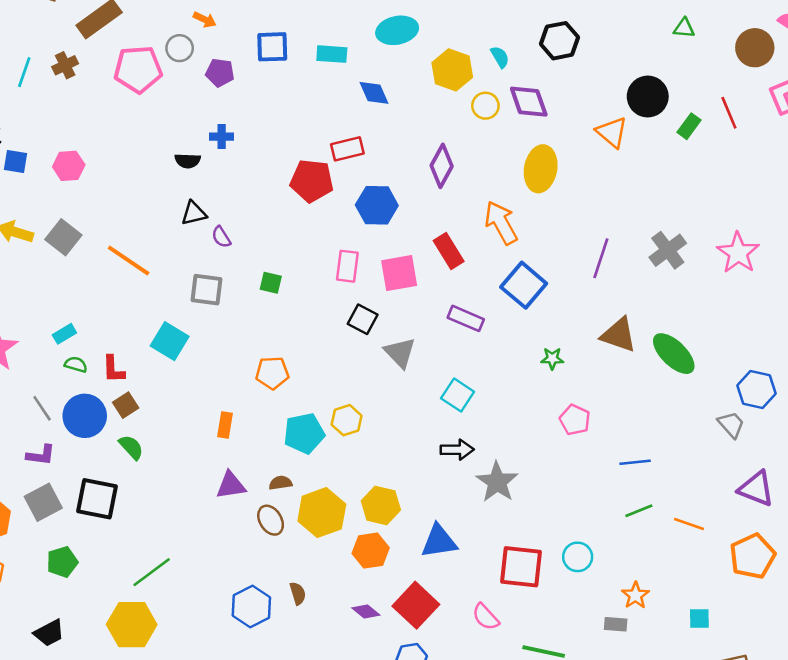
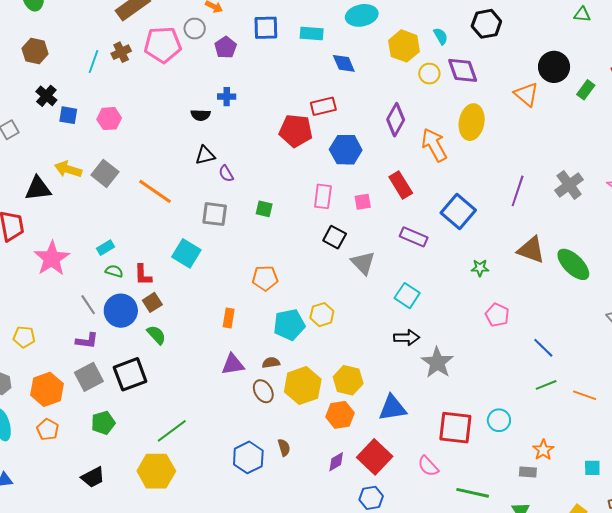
brown cross: (65, 65) -> (121, 52), moved
cyan line: (24, 72) -> (94, 62), moved
purple pentagon: (220, 73) -> (226, 47), turned 30
orange arrow: (501, 223) -> (434, 145), moved
pink square: (399, 273) -> (363, 202), size x0.6
blue line: (635, 462) -> (543, 348), turned 50
black square: (97, 499) -> (130, 374), turned -32
purple diamond: (366, 612) -> (336, 462), turned -70

